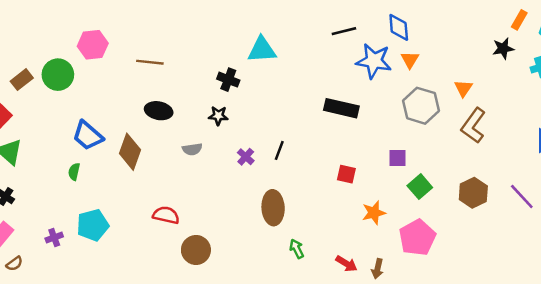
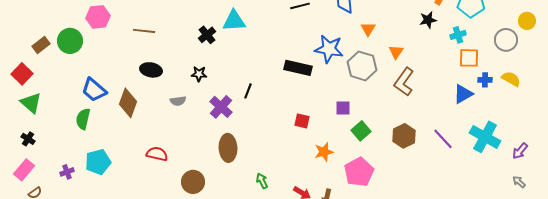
orange triangle: (410, 60) -> (368, 29), moved
blue star: (374, 61) -> (329, 49), moved
black cross: (228, 80) -> (207, 35), moved, turned 30
black line: (279, 150) -> (248, 91), moved
purple cross: (246, 157) -> (221, 107), size x1.6
green semicircle: (74, 172) -> (83, 119), size x1.5
brown ellipse: (273, 208) -> (228, 148), moved
brown circle: (196, 250) -> (193, 182), moved

